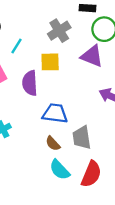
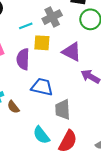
cyan line: (17, 46) -> (26, 26), moved, turned 32
purple triangle: (92, 56) -> (72, 52), moved
brown semicircle: (53, 144) -> (13, 107), moved

